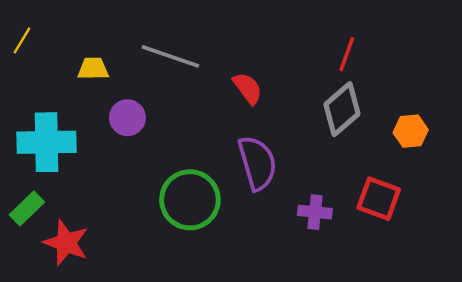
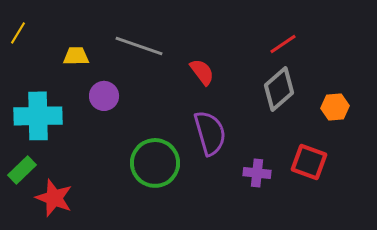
red line: (347, 54) -> (283, 44), turned 36

